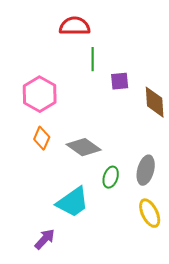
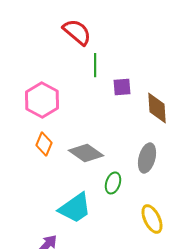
red semicircle: (75, 26) -> (77, 32), turned 40
gray ellipse: (146, 170) -> (147, 158), moved

